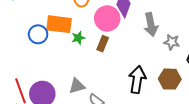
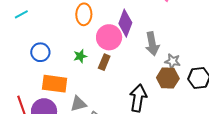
orange rectangle: (59, 24) -> (55, 84), moved
brown hexagon: (170, 79) -> (168, 78), moved

